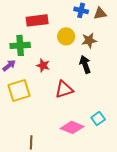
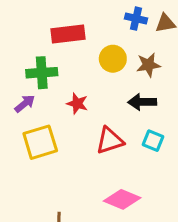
black arrow: (85, 64) -> (142, 102), turned -72
cyan square: (98, 118) -> (153, 141), moved, turned -32

